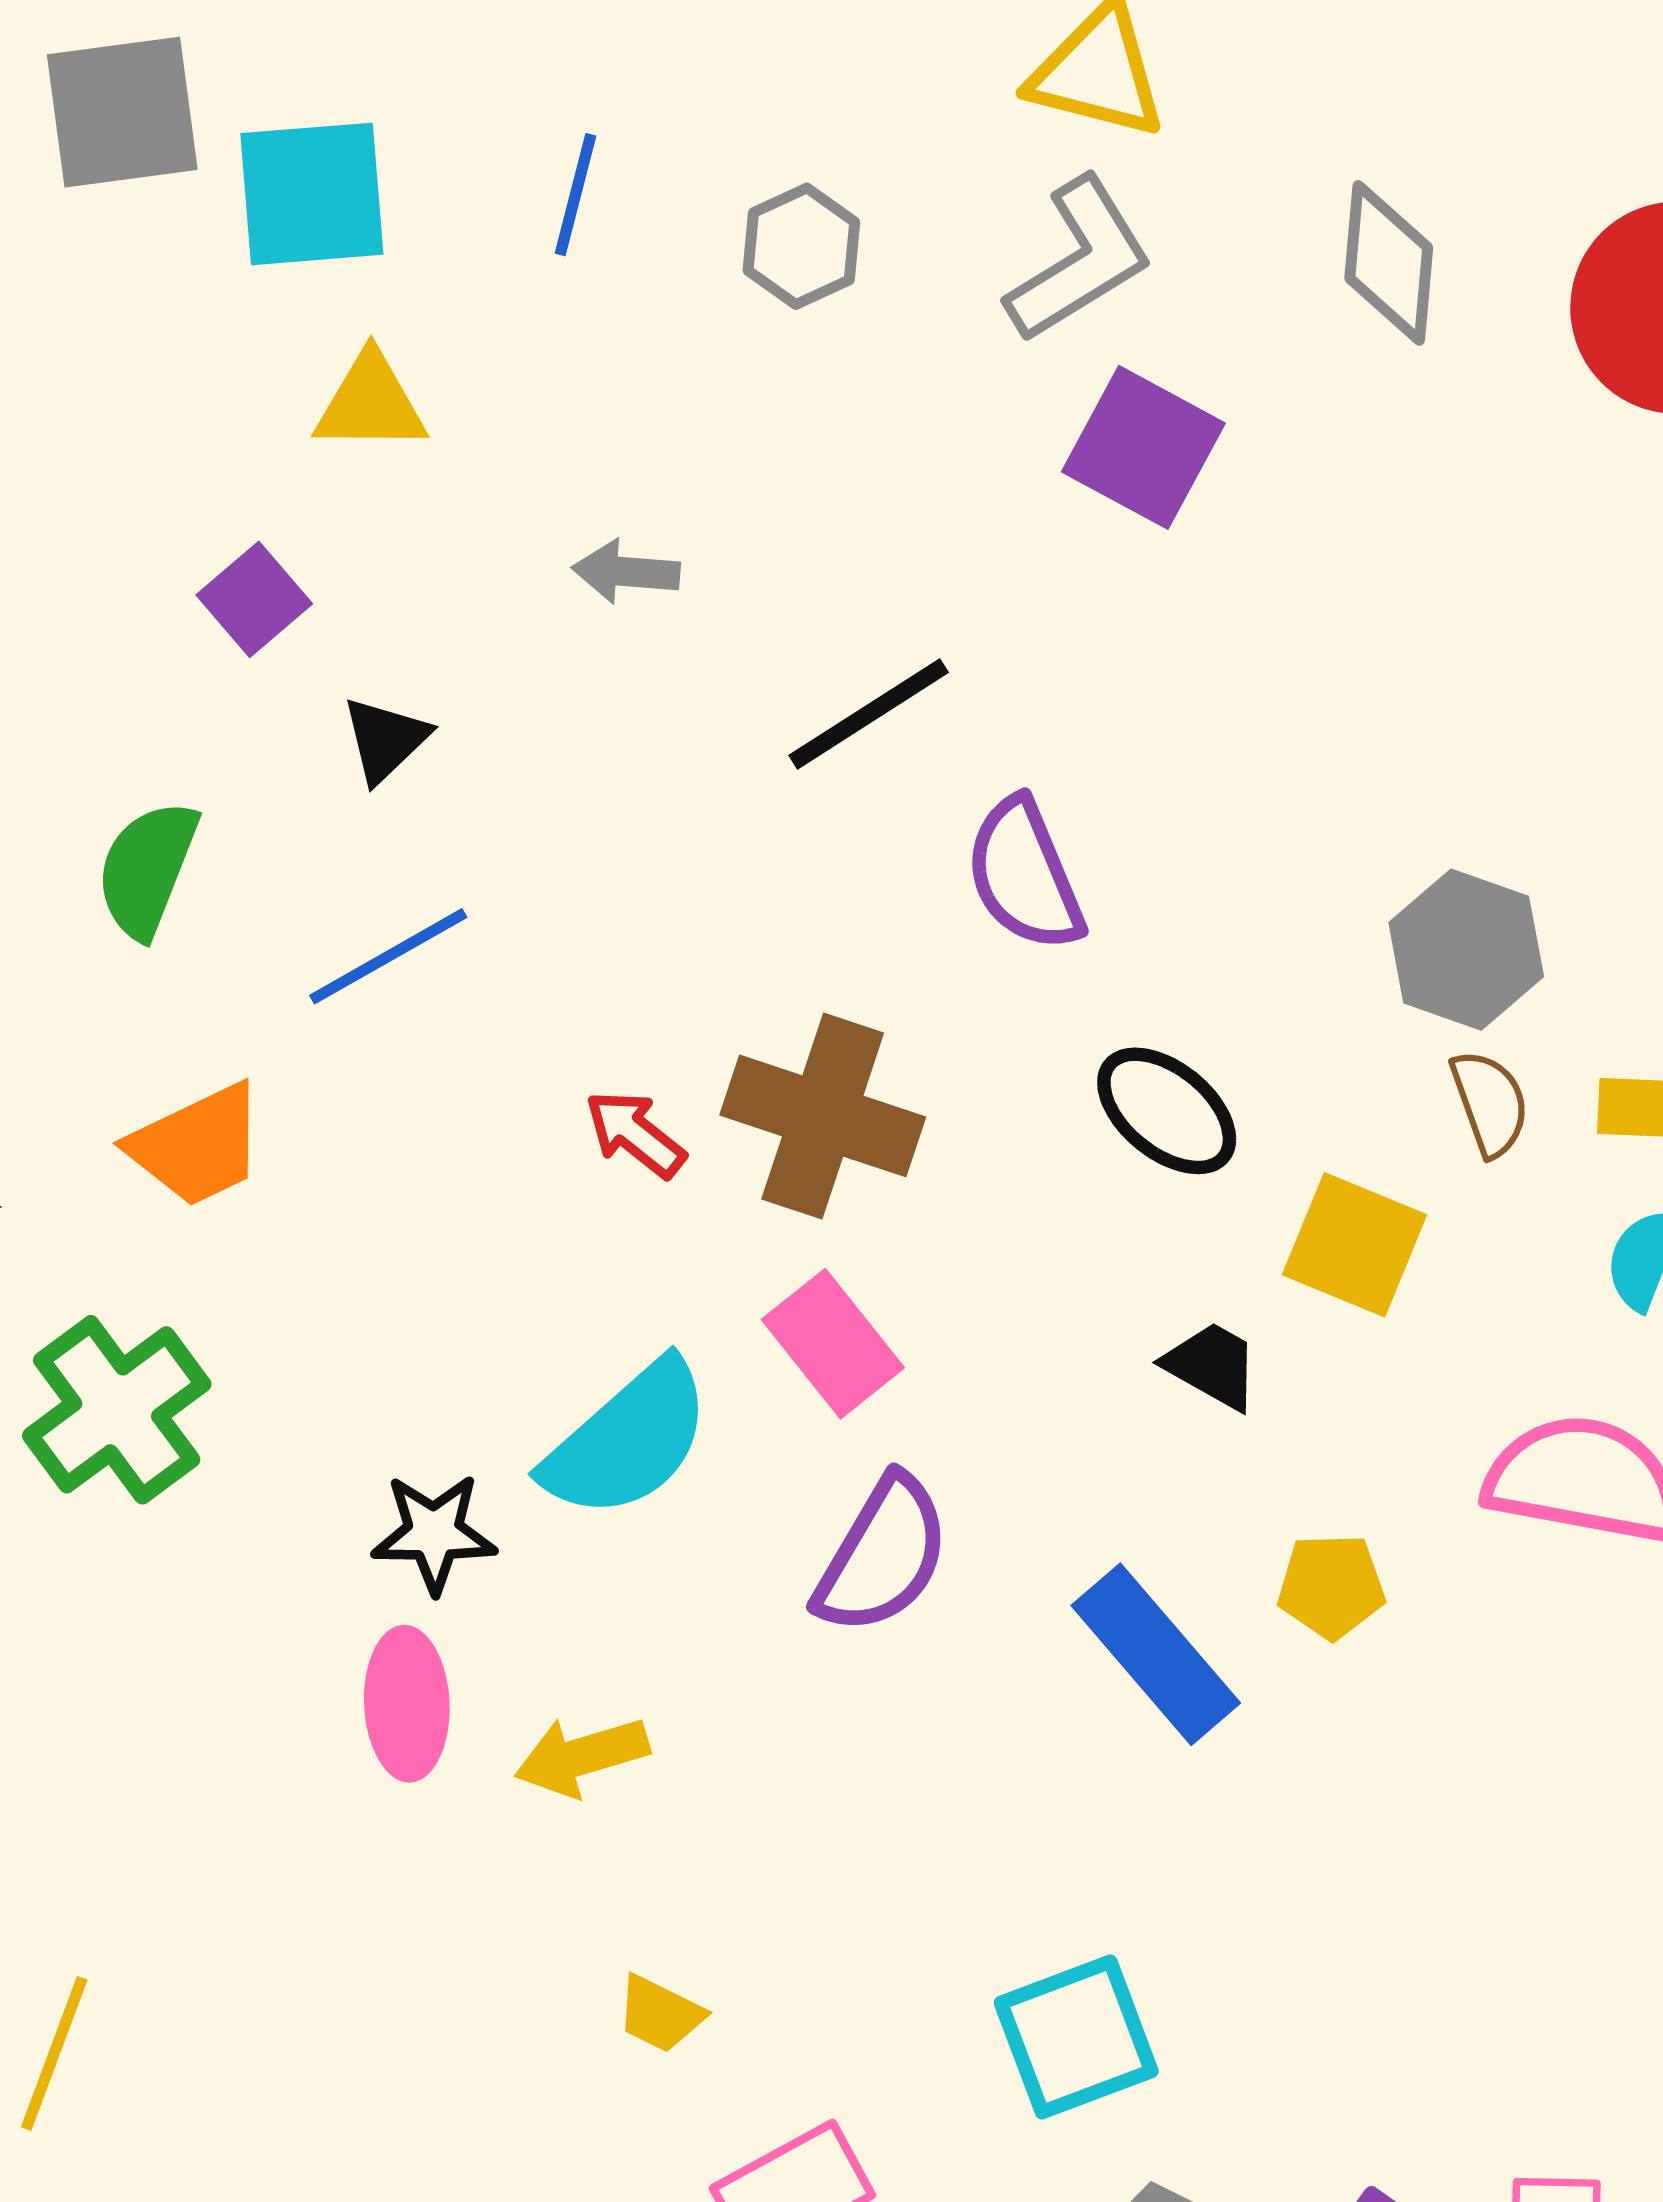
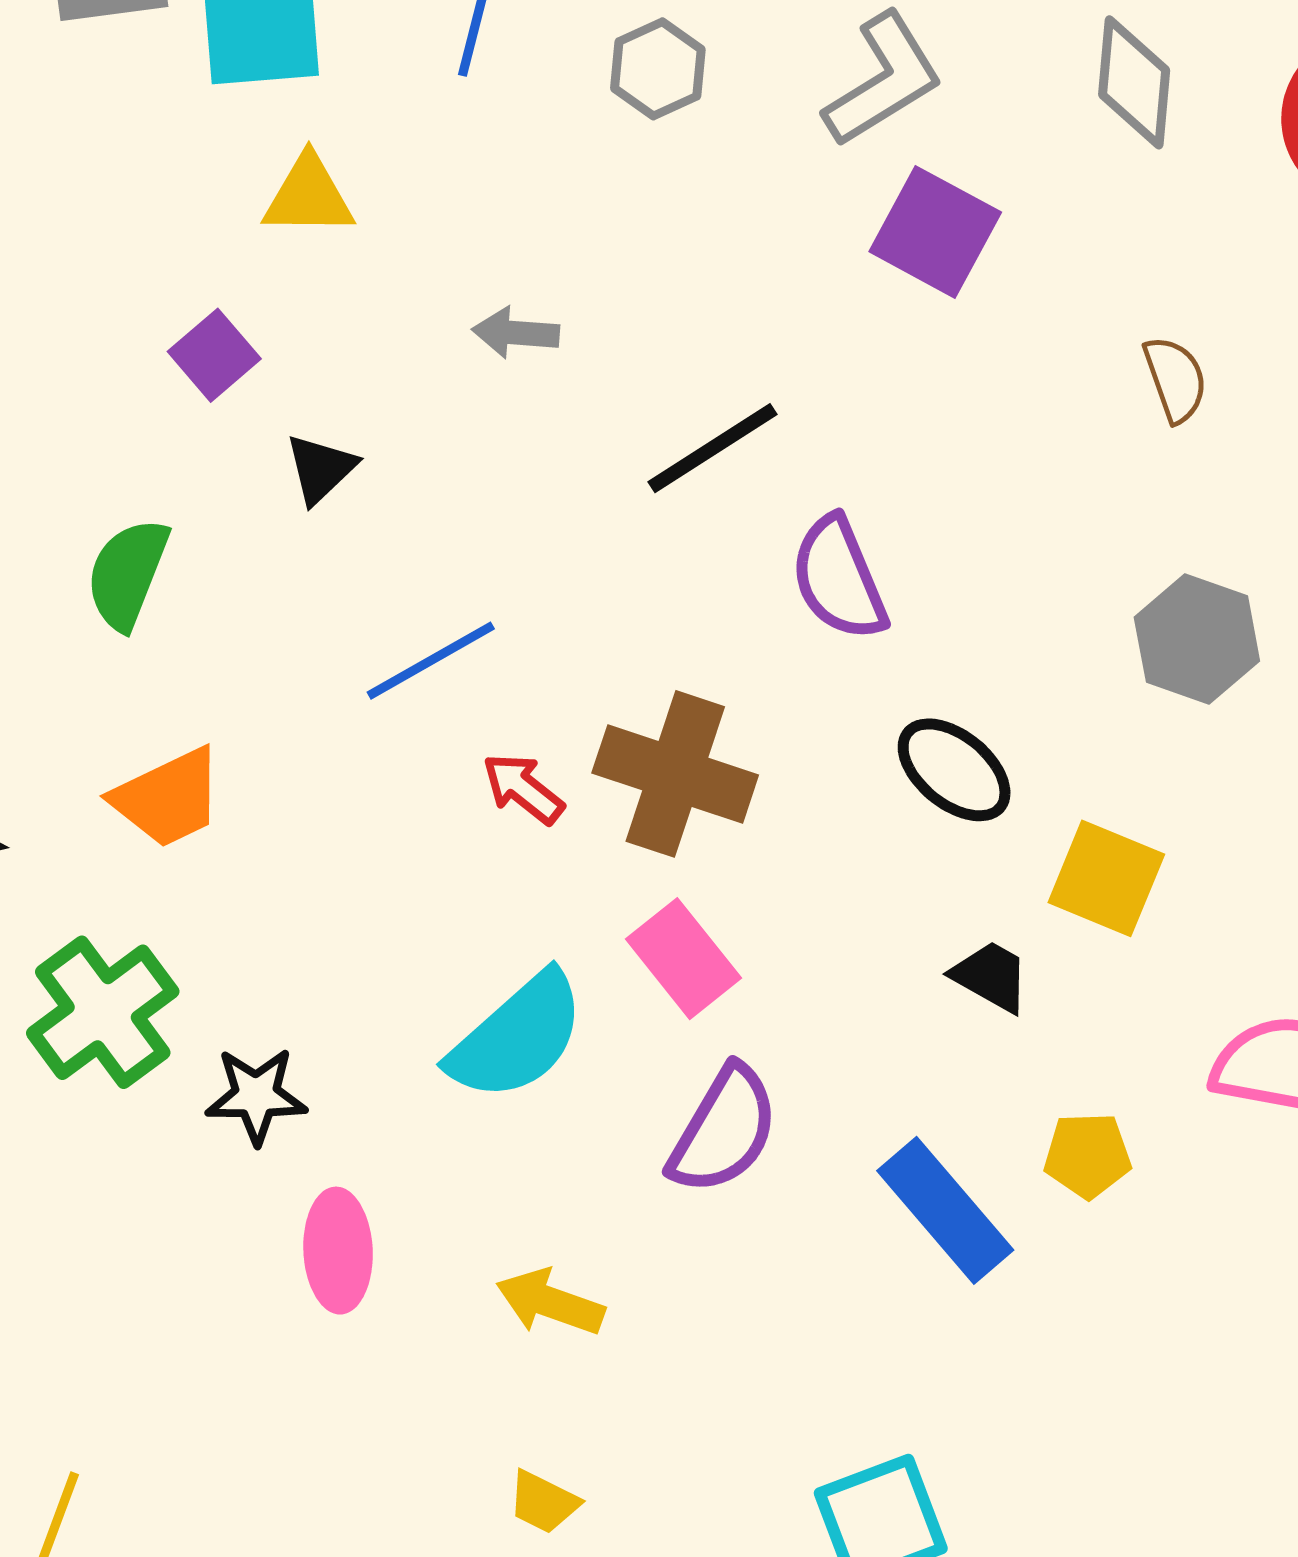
blue line: (388, 956) -> (431, 661), moved
brown semicircle: (1490, 1103) -> (1175, 379), moved
black star: (434, 1533) -> (256, 1096), moved
yellow arrow: (582, 1756) -> (550, 1302), moved, turned 36

